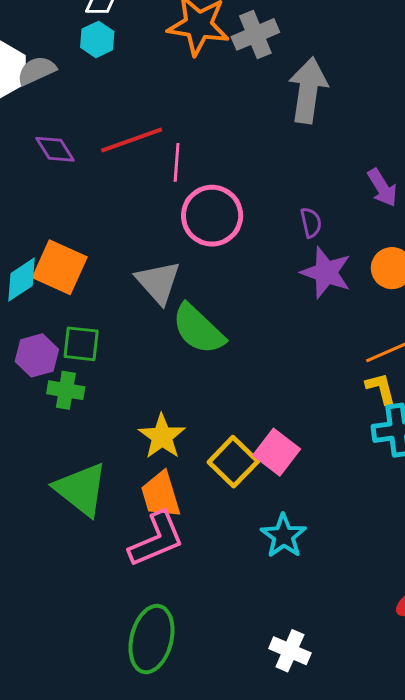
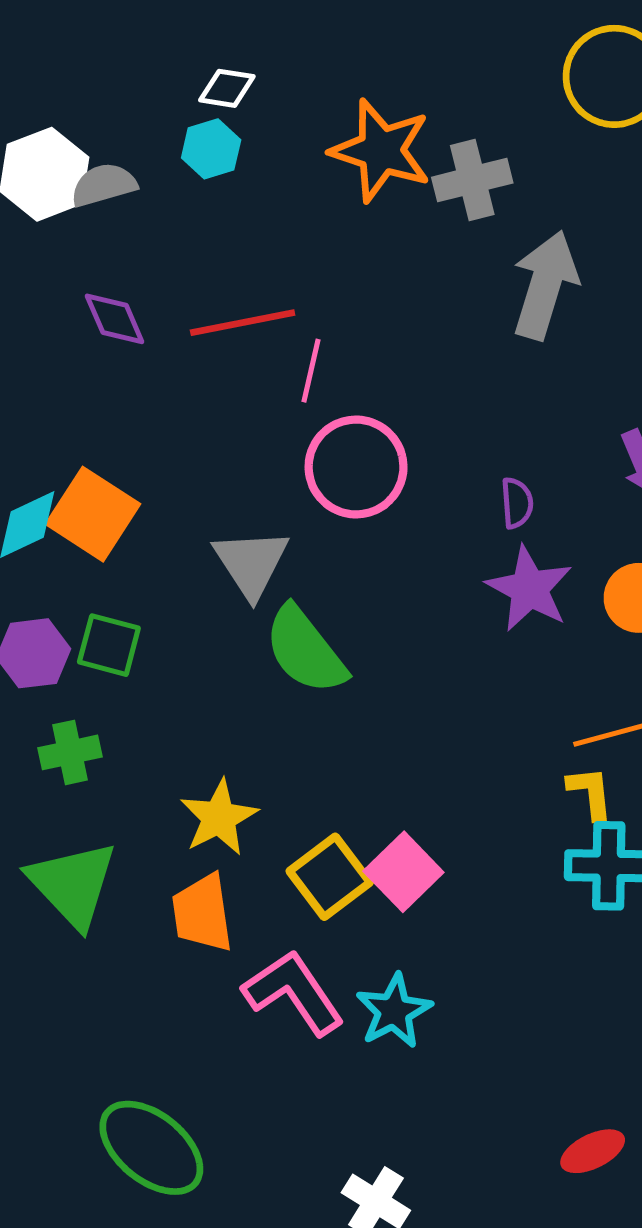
green cross: (66, 390) -> (70, 752), moved, turned -30
pink L-shape: (156, 539) -> (294, 993), moved, turned -110
green ellipse: (152, 639) -> (151, 1148), turned -74

